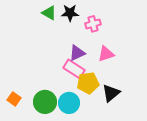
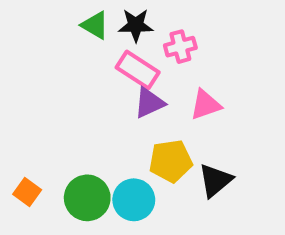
pink rectangle: (74, 69) -> (138, 70), moved

